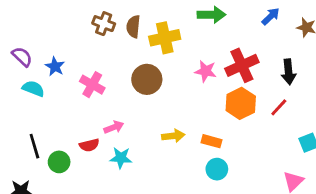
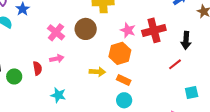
pink cross: (92, 85) -> (56, 32), moved
orange hexagon: (241, 103) -> (120, 53), moved
red semicircle: (89, 145) -> (37, 68), turned -96
cyan star: (121, 158) -> (58, 95), moved

